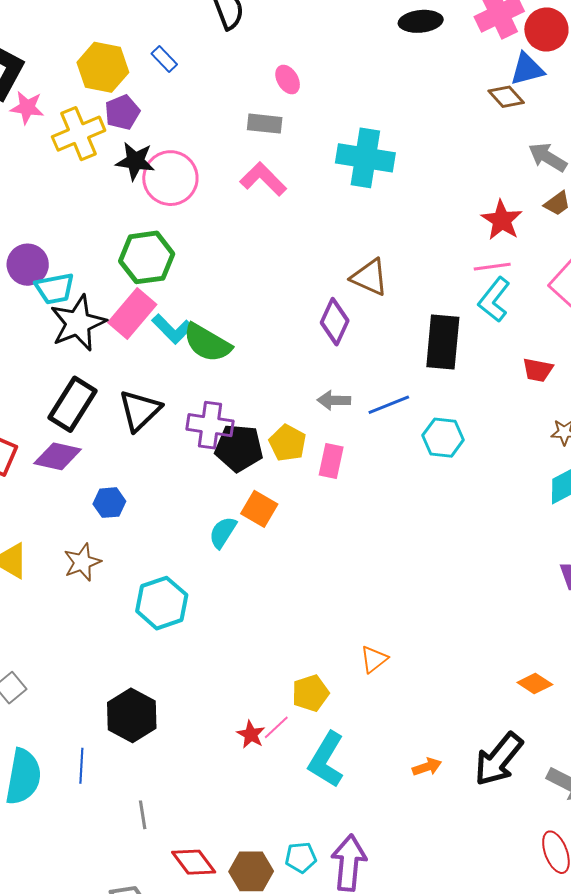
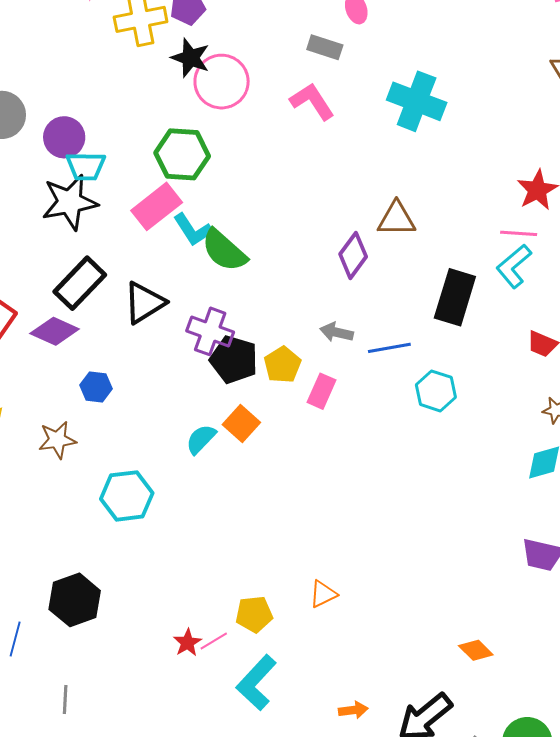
brown triangle: (370, 277) -> (396, 219), turned -36
black star: (78, 323) -> (70, 202), moved

